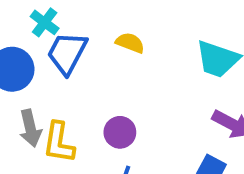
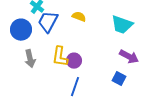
yellow L-shape: (59, 142) -> (60, 57), moved

